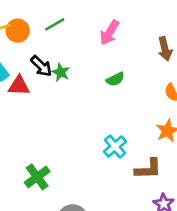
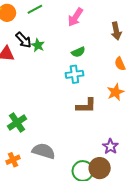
cyan cross: (115, 147) -> (74, 74), moved, turned 30
brown L-shape: (148, 169) -> (86, 106), moved

